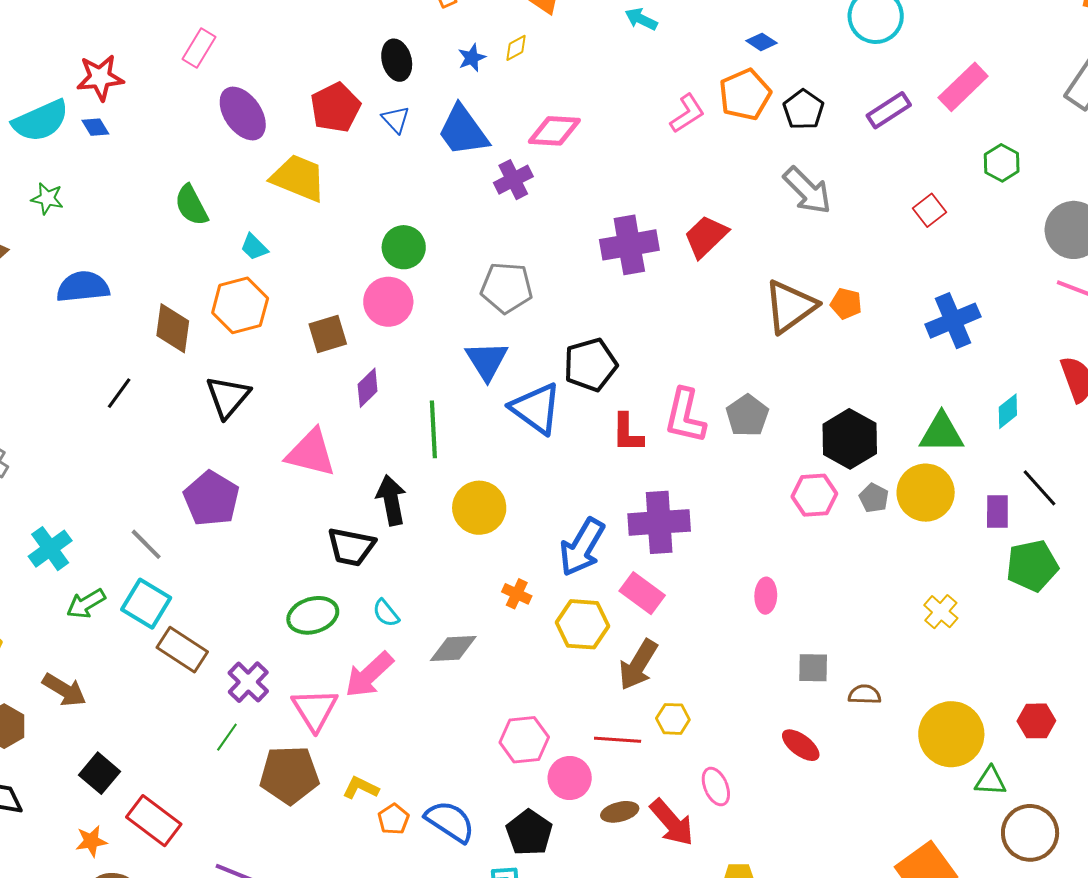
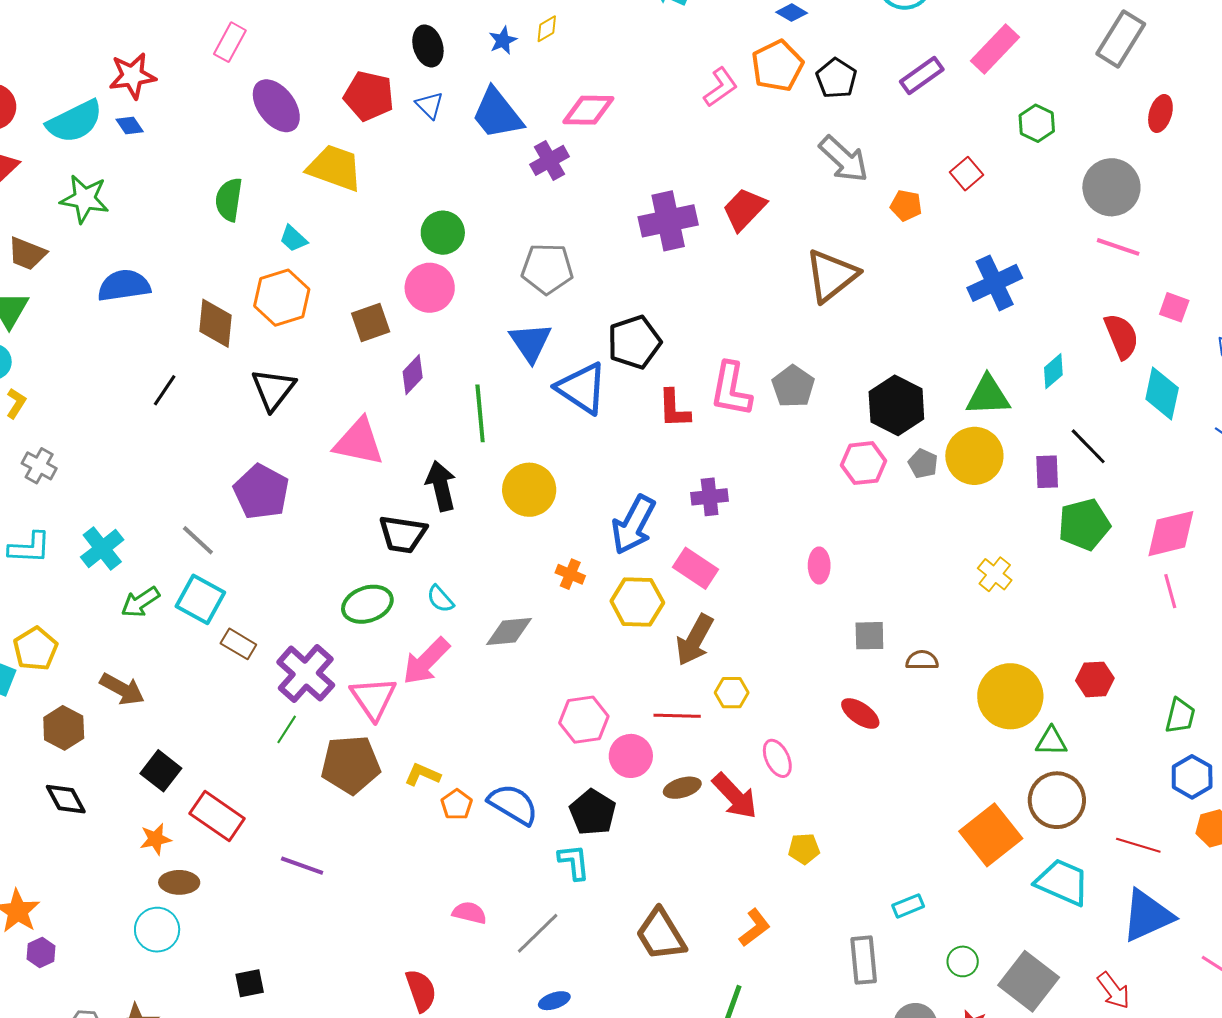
red pentagon: (336, 108) -> (369, 96), turned -30
green star: (47, 199) -> (85, 199), size x1.5
green semicircle: (191, 205) -> (229, 200), turned 39
orange pentagon: (846, 304) -> (906, 206), moved
purple cross: (659, 522) -> (710, 497), size x0.6
brown rectangle: (182, 650) -> (238, 644), size x0.7
purple cross: (248, 682) -> (306, 674), size x1.4
brown circle: (1030, 833) -> (1057, 800), moved

